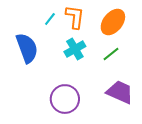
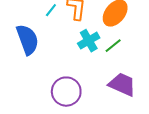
cyan cross: (75, 49) -> (89, 41), moved

